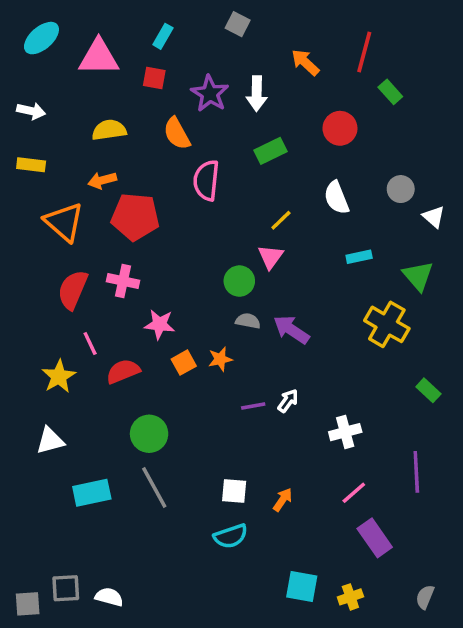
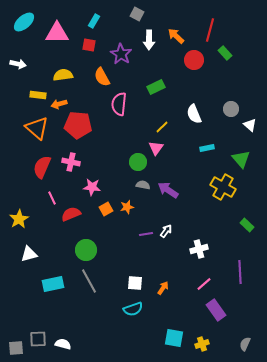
white arrow: (257, 94) -> (149, 40), moved
red circle: (340, 128) -> (194, 60), moved
yellow rectangle: (31, 165) -> (38, 95), moved
yellow star: (59, 376) -> (19, 219), moved

